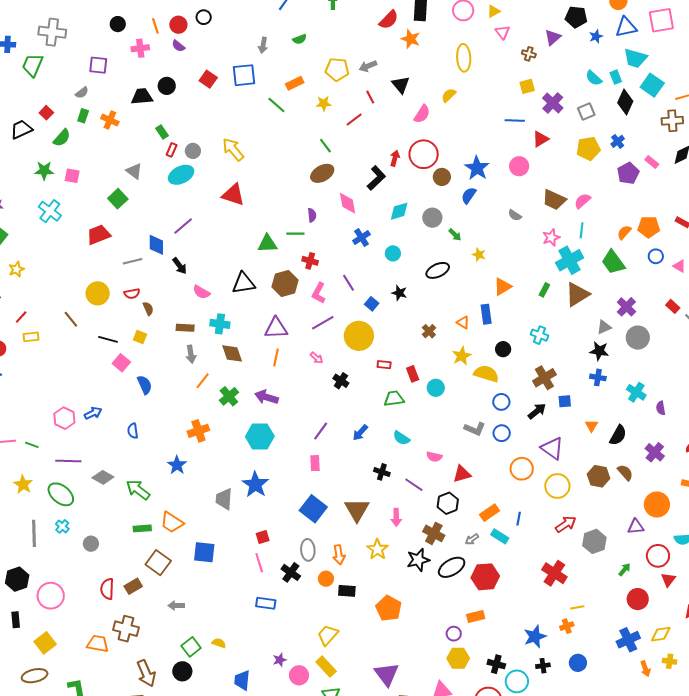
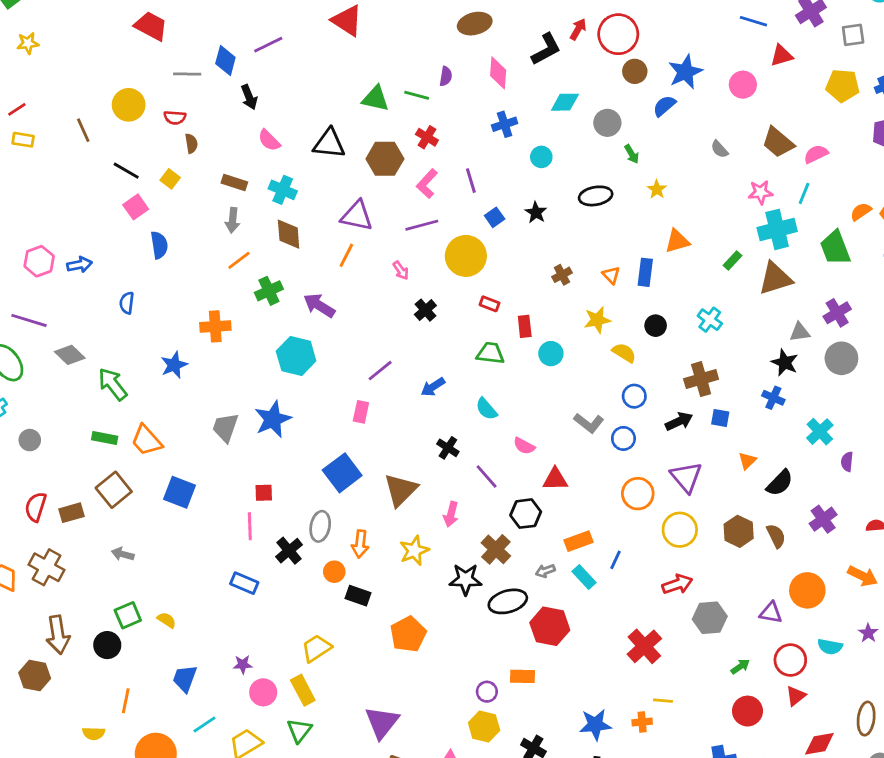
red trapezoid: (99, 235) -> (151, 26), turned 35
yellow semicircle: (486, 374) -> (624, 353), size x0.7

